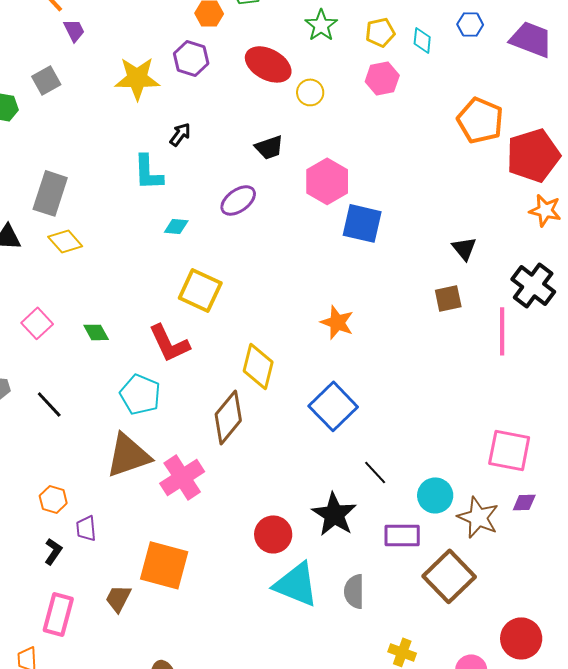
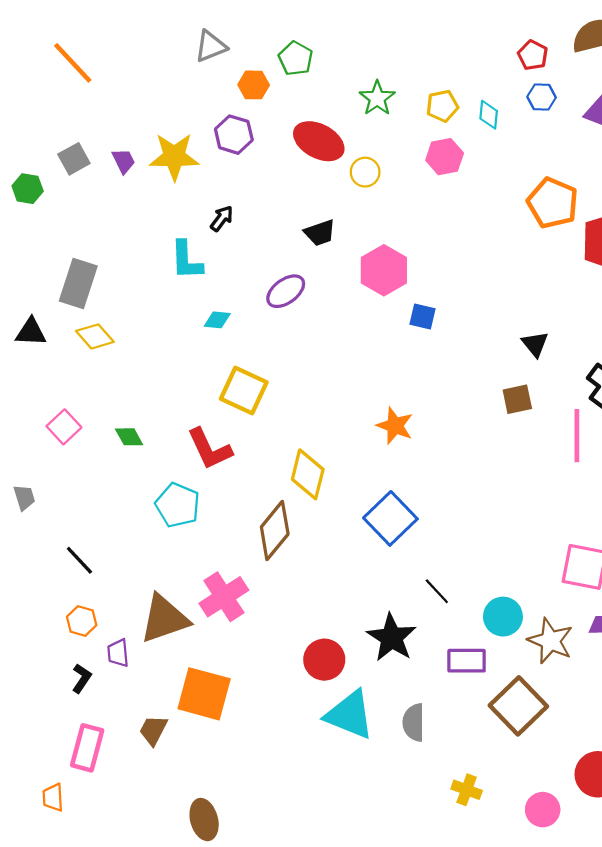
purple trapezoid: (74, 30) -> (124, 161), moved
blue square: (362, 223) -> (422, 317), size x0.6
black line: (49, 404) -> (79, 560), moved
brown triangle: (128, 455) -> (164, 619), moved

